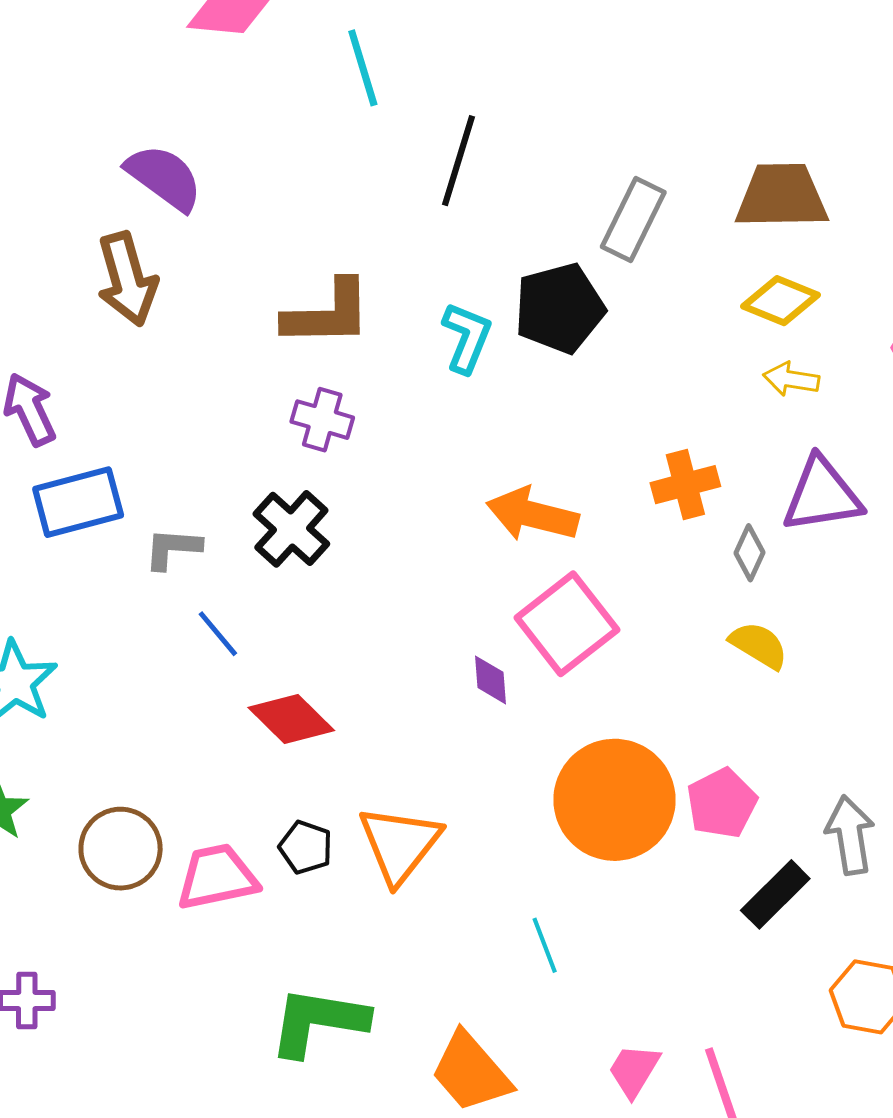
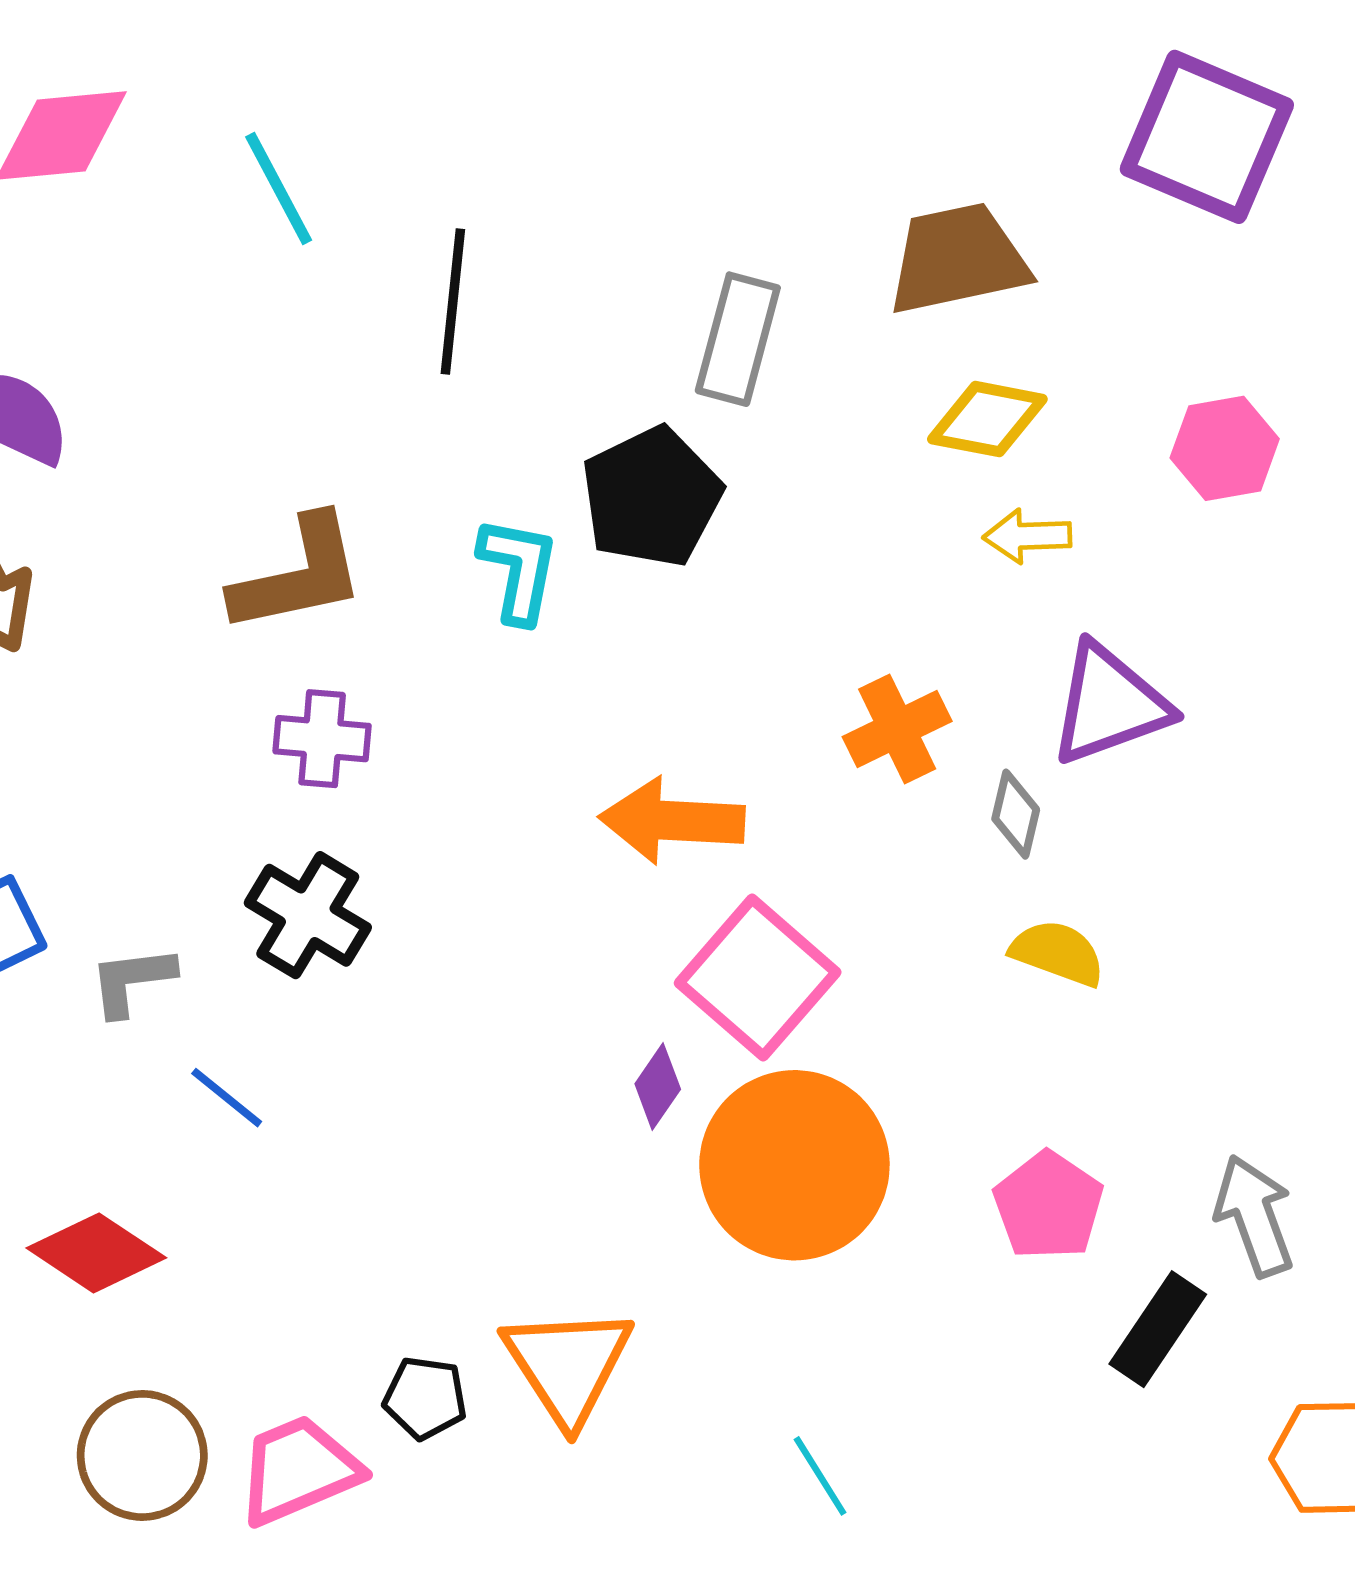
purple diamond: (491, 680) -> (658, 1086), turned 50
red diamond: (291, 719) -> (96, 1253), moved
orange circle: (614, 800) -> (794, 1165), moved

